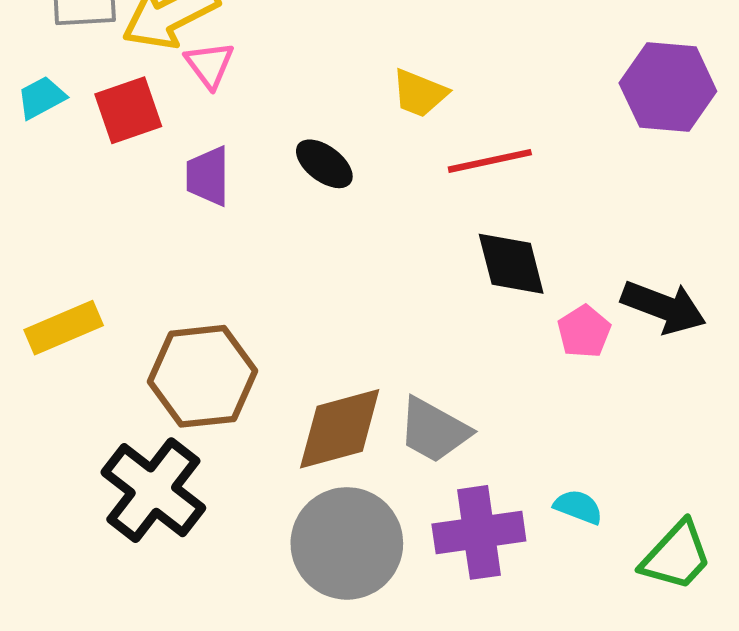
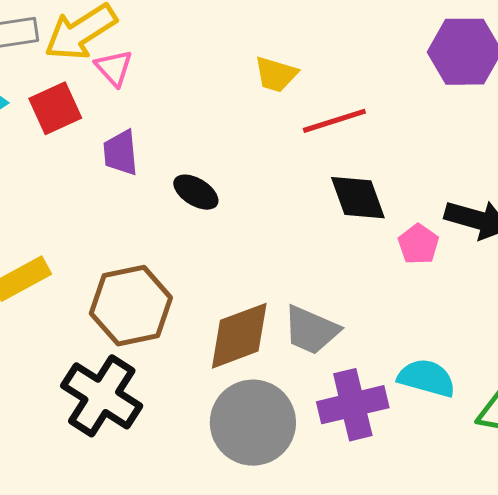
black ellipse: (324, 164) -> (196, 192), moved
cyan semicircle: (578, 507) -> (427, 378), size x1.5

